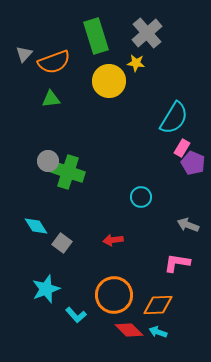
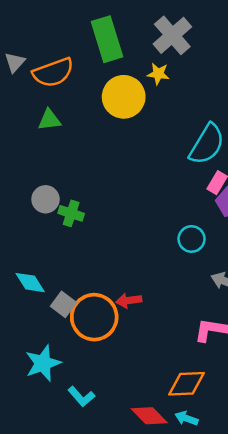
green cross: (68, 172) -> (71, 213), size x0.6
cyan circle: (141, 197) -> (192, 239), moved
orange circle: (114, 295) -> (94, 317), moved

